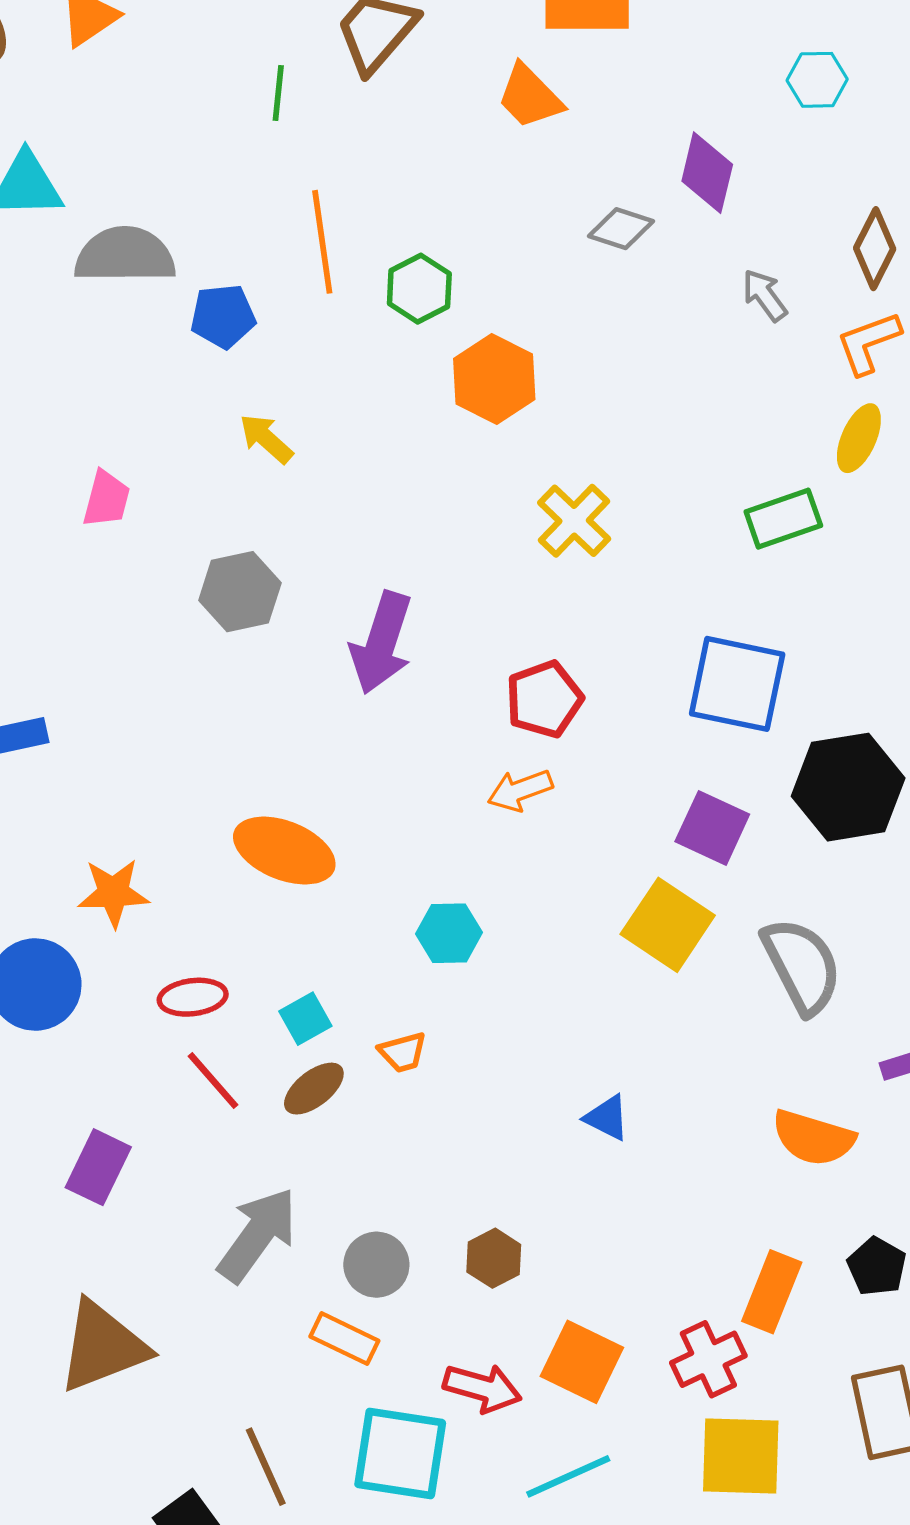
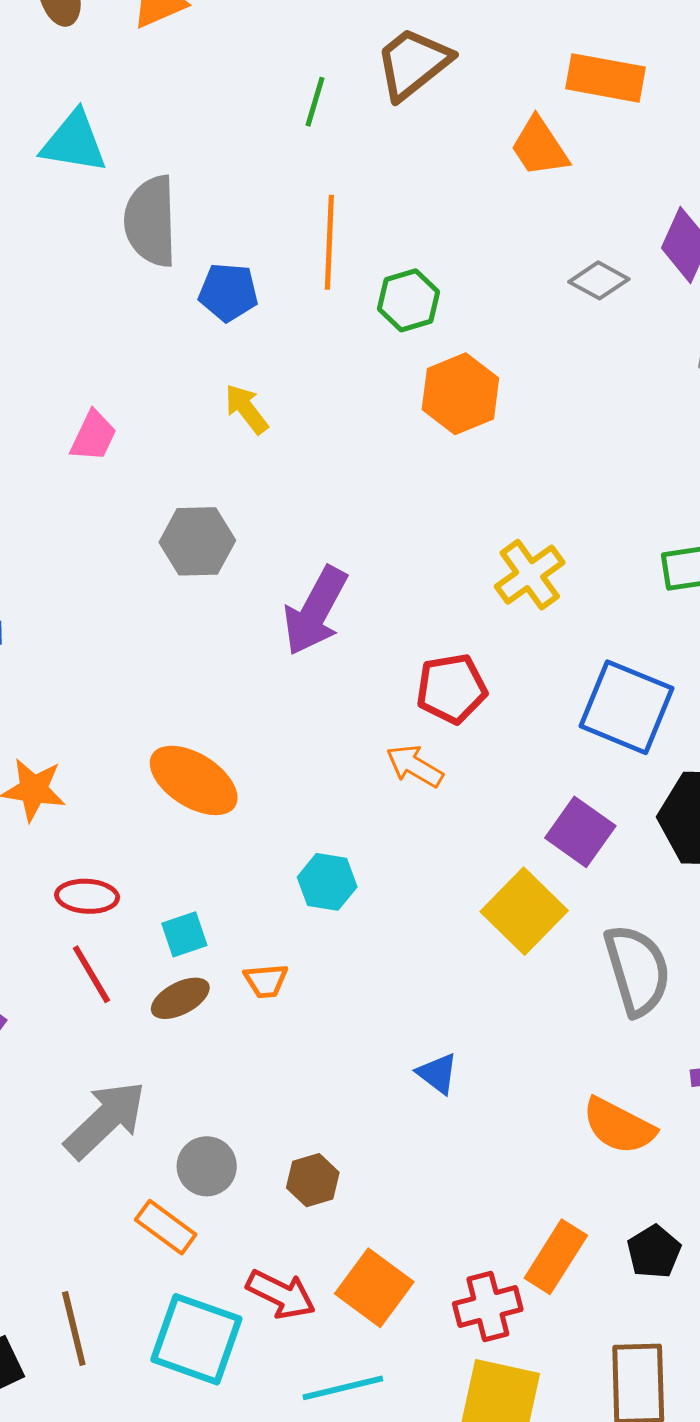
gray semicircle: (125, 255) -> (151, 221), turned -102
yellow cross: (574, 521) -> (530, 575), moved
orange arrow: (520, 790) -> (415, 766), turned 40

